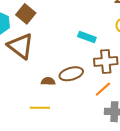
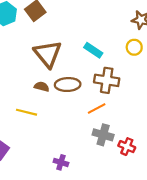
brown triangle: (21, 46) -> (48, 54), moved

